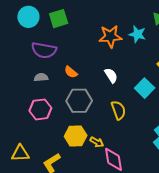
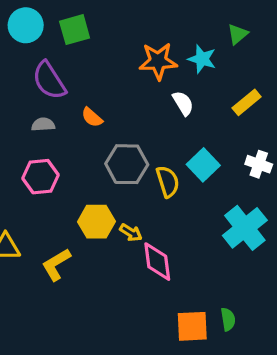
purple semicircle: (44, 50) -> (49, 80), turned 45
white semicircle: (111, 75) -> (183, 103), moved
cyan square: (145, 88) -> (203, 165), moved
gray hexagon: (79, 101) -> (127, 164), moved

